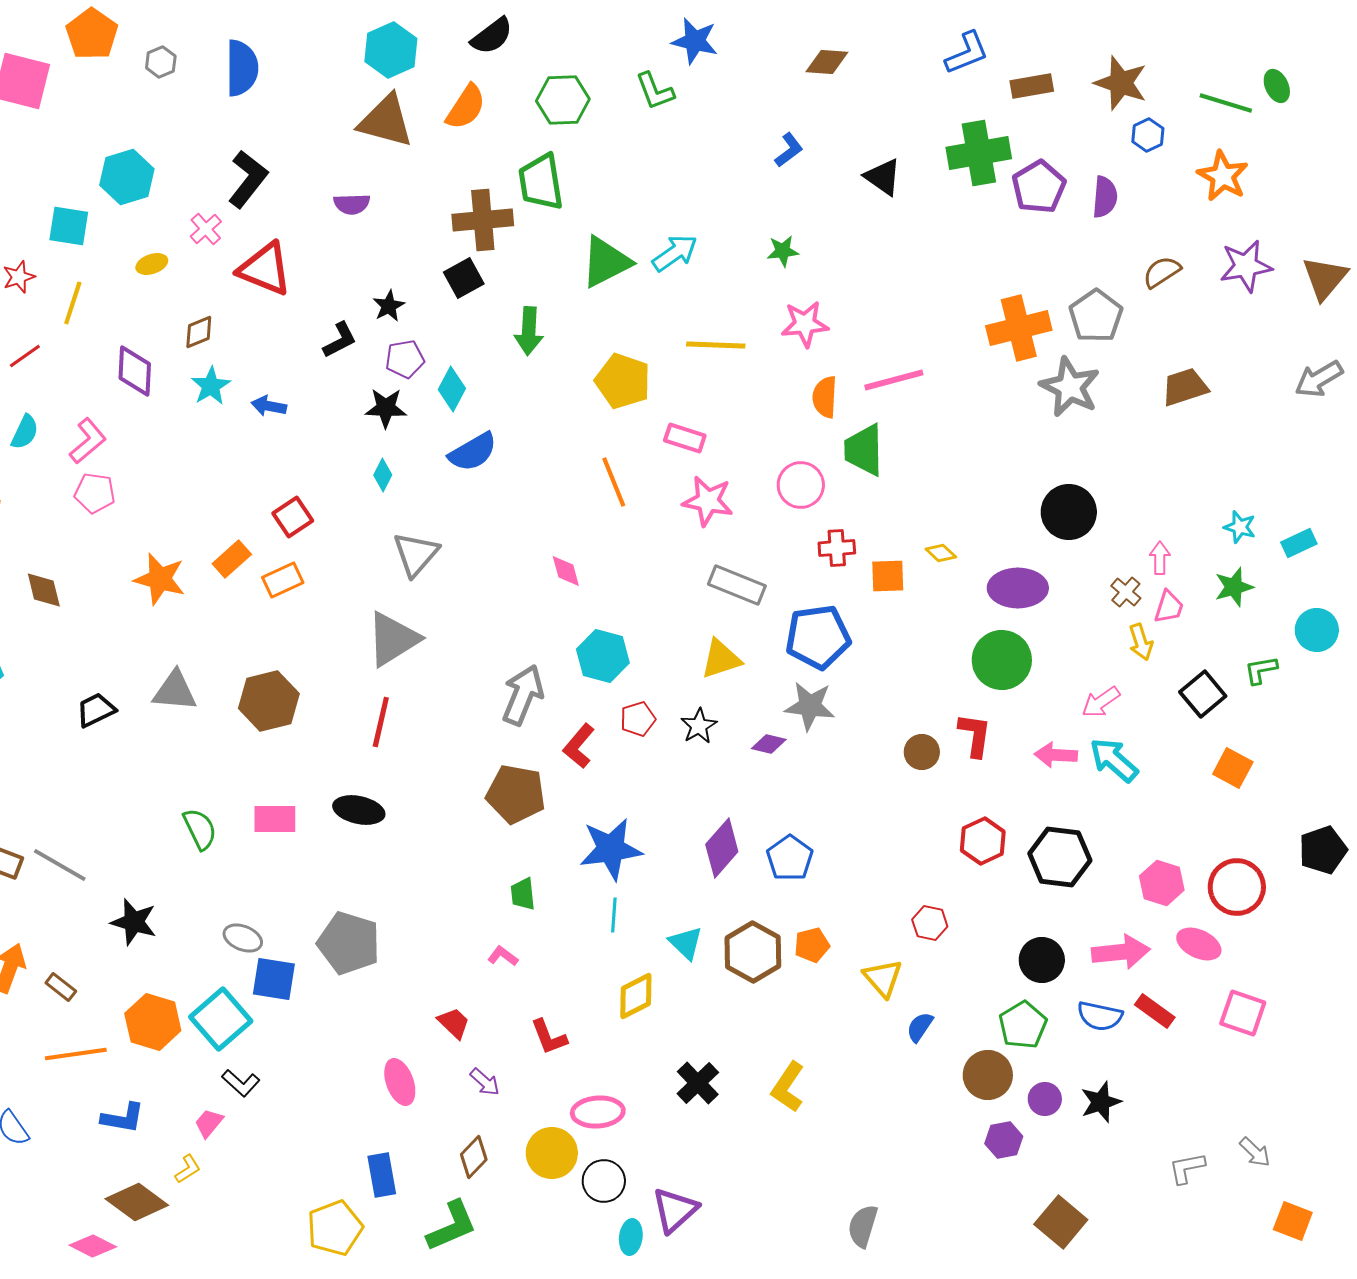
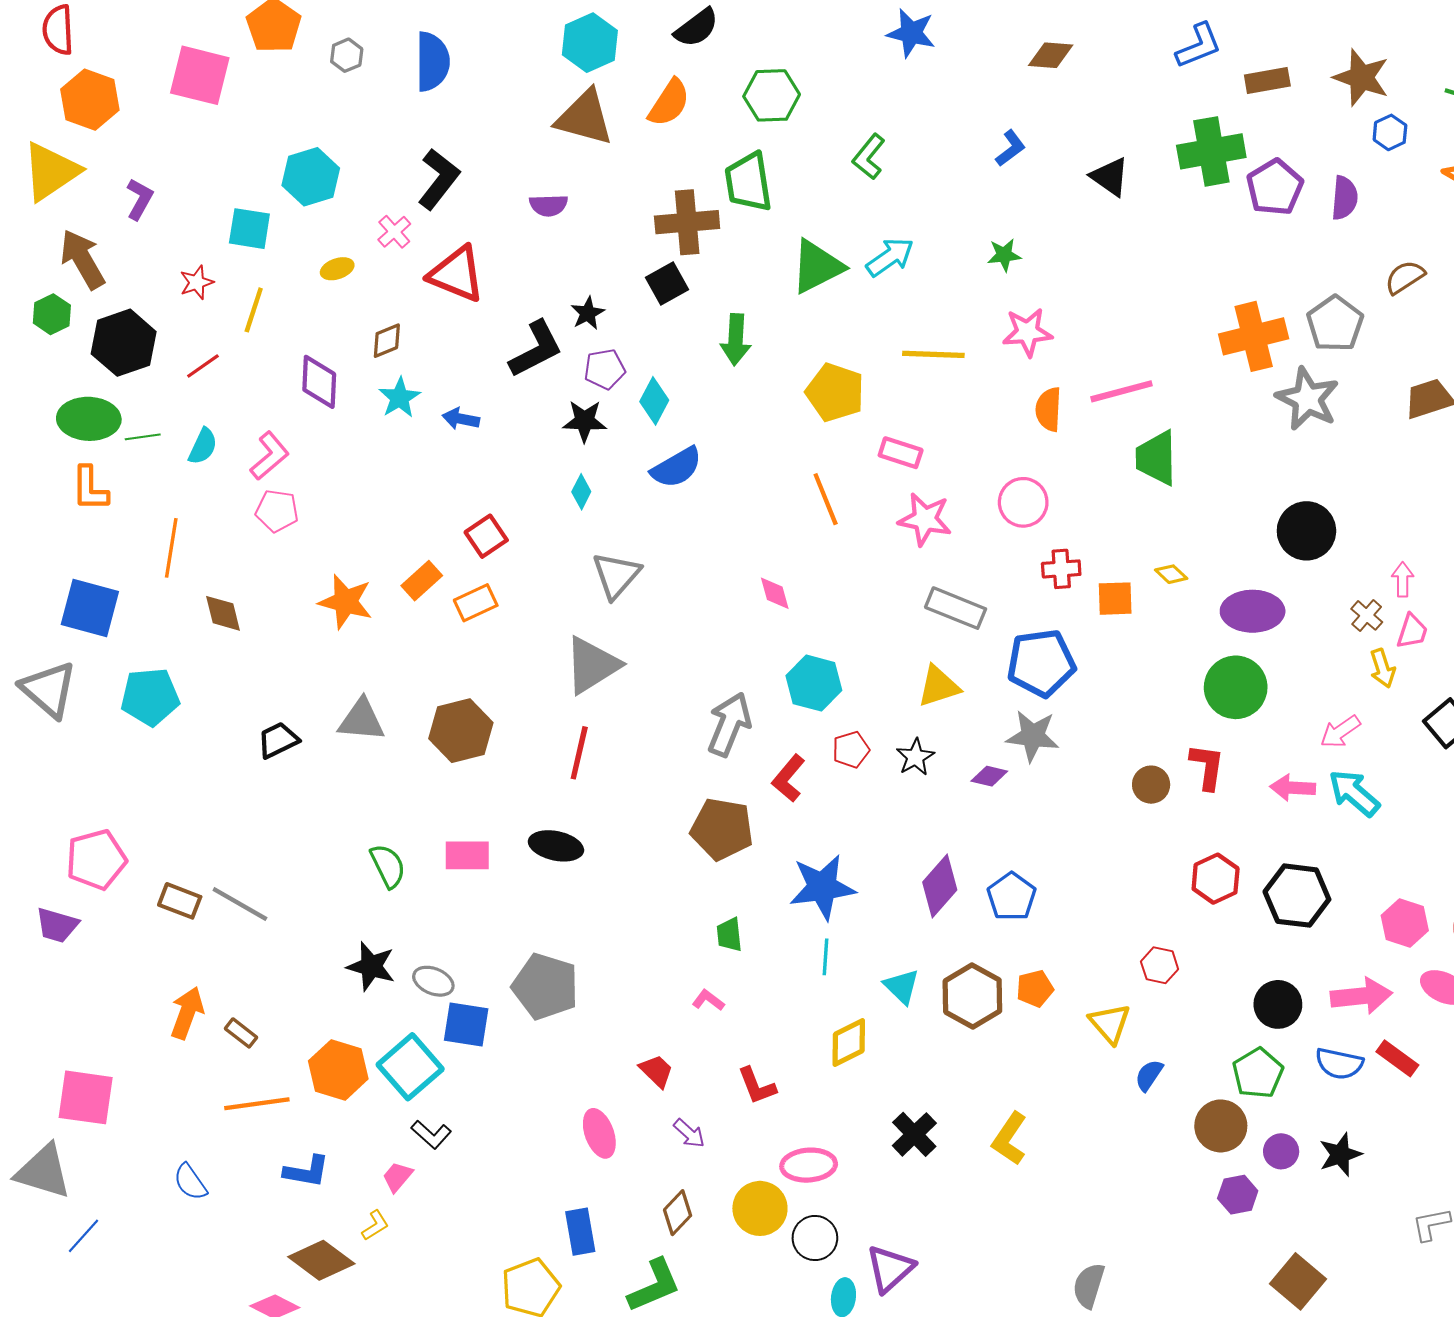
green L-shape: (655, 91) -> (869, 157), moved, turned 60
black L-shape: (340, 340) -> (536, 349), size x1.5
green trapezoid: (864, 450) -> (1156, 458), moved
black star: (134, 922) -> (371, 966), moved

